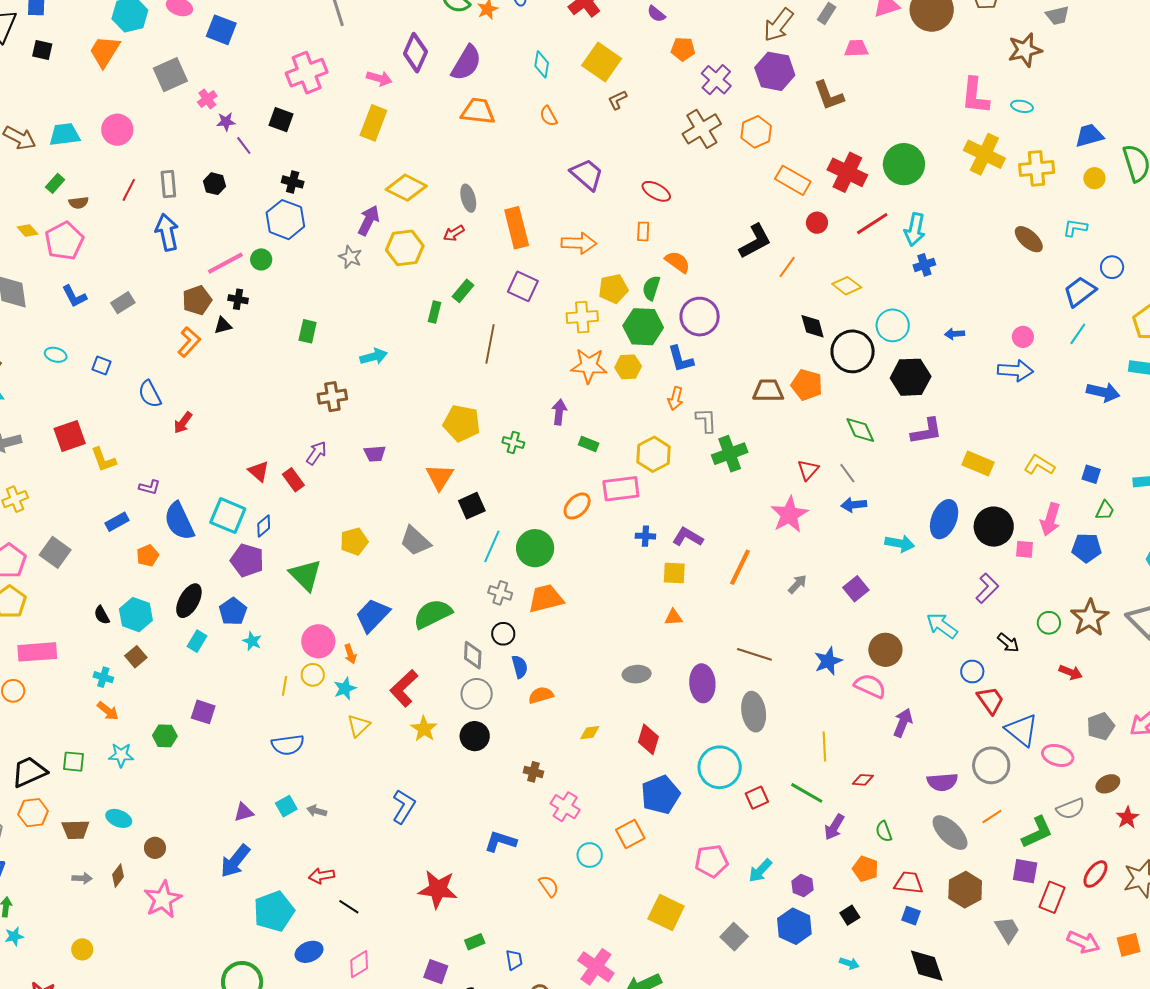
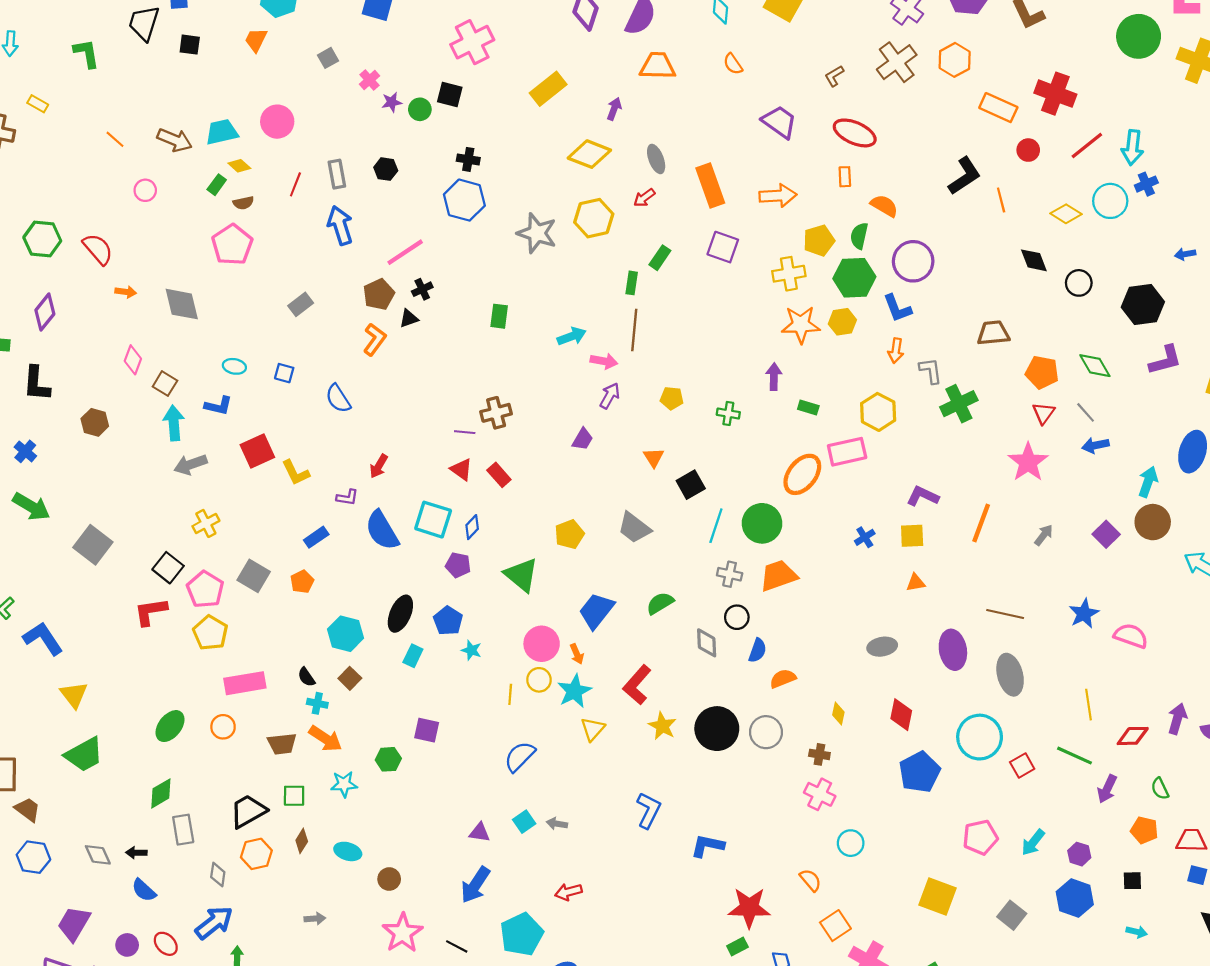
orange trapezoid: (105, 51) -> (256, 40), size x0.7
gray square: (170, 75) -> (328, 58), size x0.6
pink arrow: (379, 78) -> (604, 361), moved
brown L-shape: (617, 100) -> (834, 76), moved
yellow rectangle: (373, 123) -> (548, 89), turned 36
purple line: (244, 145) -> (465, 432), moved, turned -42
green circle: (904, 164) -> (1139, 36), moved
red ellipse: (656, 191) -> (855, 133), size x1.4
purple arrow: (369, 220) -> (614, 109), moved, size x0.7
yellow diamond: (27, 231) -> (239, 166), moved
gray star: (350, 257) -> (537, 233), size x1.6
green circle: (261, 259) -> (420, 109), moved
orange line: (787, 267) -> (1001, 200), turned -45
blue L-shape: (74, 296) -> (218, 406), moved, turned -44
black cross: (238, 299) -> (422, 289), turned -30
cyan circle: (893, 325) -> (1110, 201), moved
brown line: (490, 344) -> (634, 330), moved
black circle: (853, 351) -> (1079, 283), size x0.6
orange pentagon: (807, 385) -> (1042, 372), moved
brown cross: (332, 397) -> (496, 413), moved
red arrow: (183, 423) -> (379, 466), moved
yellow pentagon: (462, 423) -> (672, 398), size x0.6
purple arrow: (317, 453) -> (610, 396), moved
purple trapezoid: (375, 454) -> (583, 439), turned -50
orange triangle: (440, 477) -> (654, 457), size x0.7
orange ellipse: (577, 506) -> (802, 474), size x1.4
blue cross: (645, 536) -> (865, 537), moved, turned -30
cyan arrow: (900, 543) -> (1148, 482), turned -76
orange pentagon: (148, 556) -> (302, 582), moved
purple pentagon: (247, 560) -> (458, 565), size x0.7
green semicircle: (433, 614) -> (660, 603), size x0.7
black semicircle: (102, 615) -> (306, 677), moved
brown circle: (885, 650) -> (1153, 522), moved
blue semicircle: (520, 667) -> (758, 650), turned 40
cyan star: (345, 688) -> (574, 691), size x1.4
gray circle: (477, 694) -> (766, 732), moved
orange arrow: (108, 711) -> (325, 739), size x1.4
purple arrow: (903, 723) -> (1177, 719), moved
yellow diamond: (590, 733) -> (838, 713), turned -65
black circle: (475, 736) -> (717, 729), size x1.4
blue semicircle: (288, 745) -> (520, 757), turned 148
brown cross: (533, 772) -> (819, 754), moved
red diamond: (863, 780) -> (1133, 736), size x1.4
purple triangle: (244, 812) -> (480, 832), turned 30
brown trapezoid: (75, 830) -> (282, 744), moved
orange square: (630, 834) -> (835, 926), moved
blue L-shape: (500, 842) -> (707, 846), moved
brown diamond: (118, 876) -> (302, 841), moved
red star: (438, 889) -> (749, 908), moved
black line: (349, 907) -> (457, 946), moved
black square: (850, 915) -> (1132, 881), turned 36

